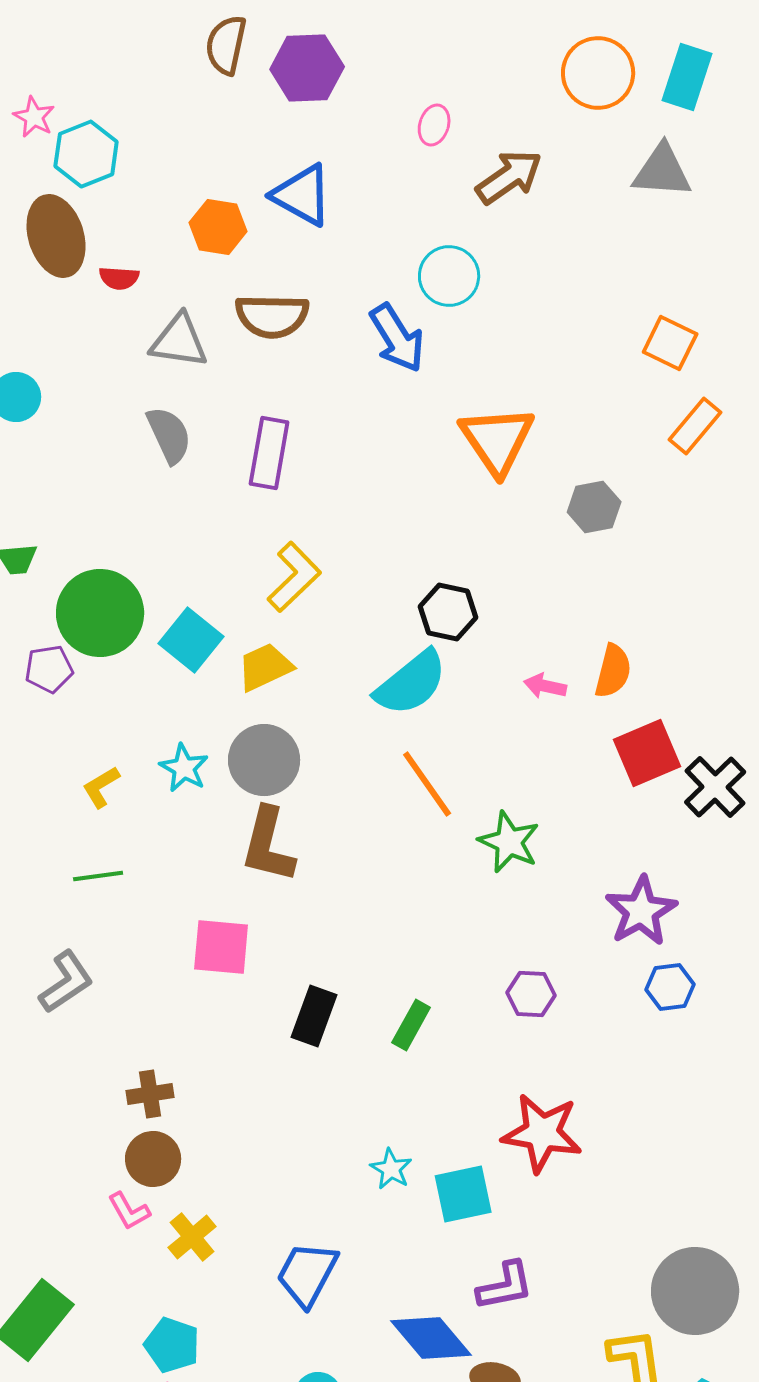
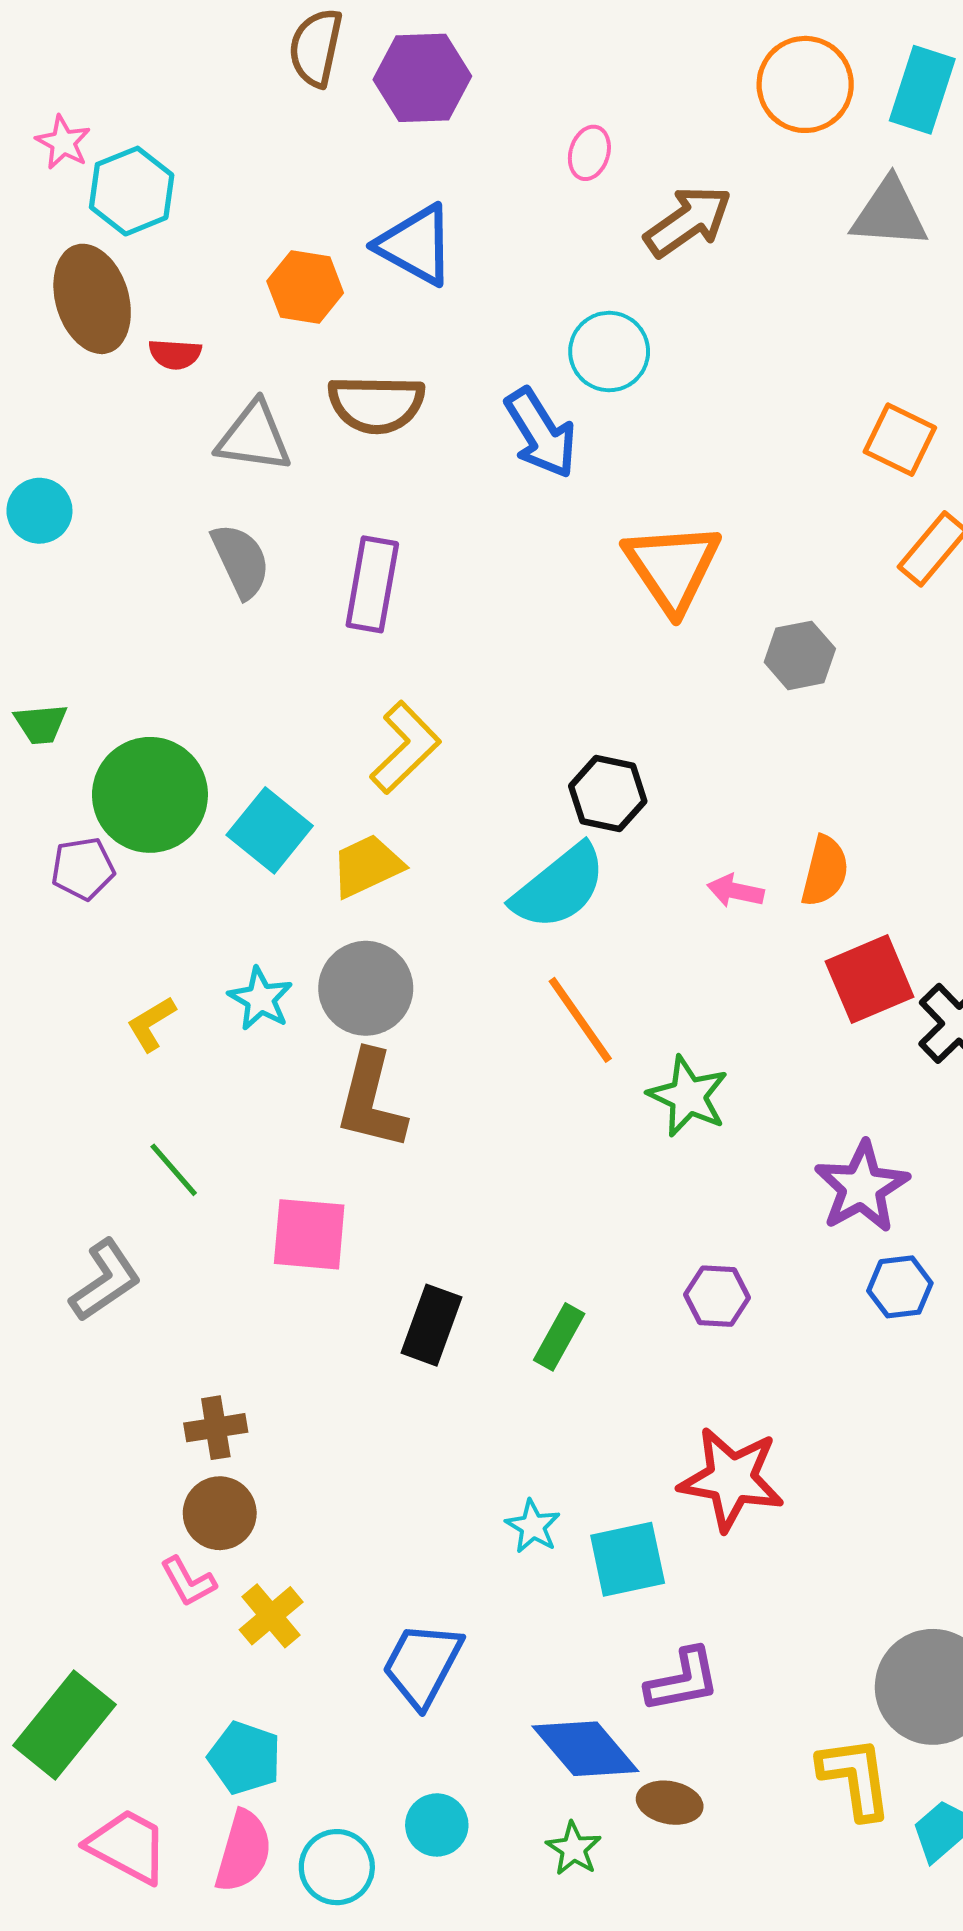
green line: (98, 876) -> (174, 1170), moved, turned 57

